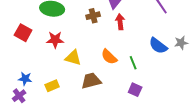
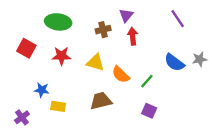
yellow triangle: (73, 58) -> (95, 62), moved
green line: (133, 63) -> (147, 81), turned 64
blue star: (25, 79) -> (42, 90), moved
yellow rectangle: (52, 86) -> (58, 106), turned 32

